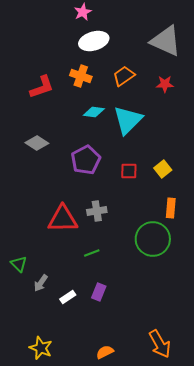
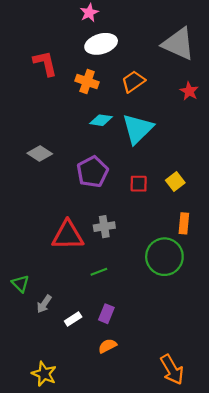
red star: (165, 84) -> (189, 91), moved, turned 30
red L-shape: (42, 87) -> (45, 63), moved, turned -84
orange semicircle: (105, 352) -> (107, 346), moved

